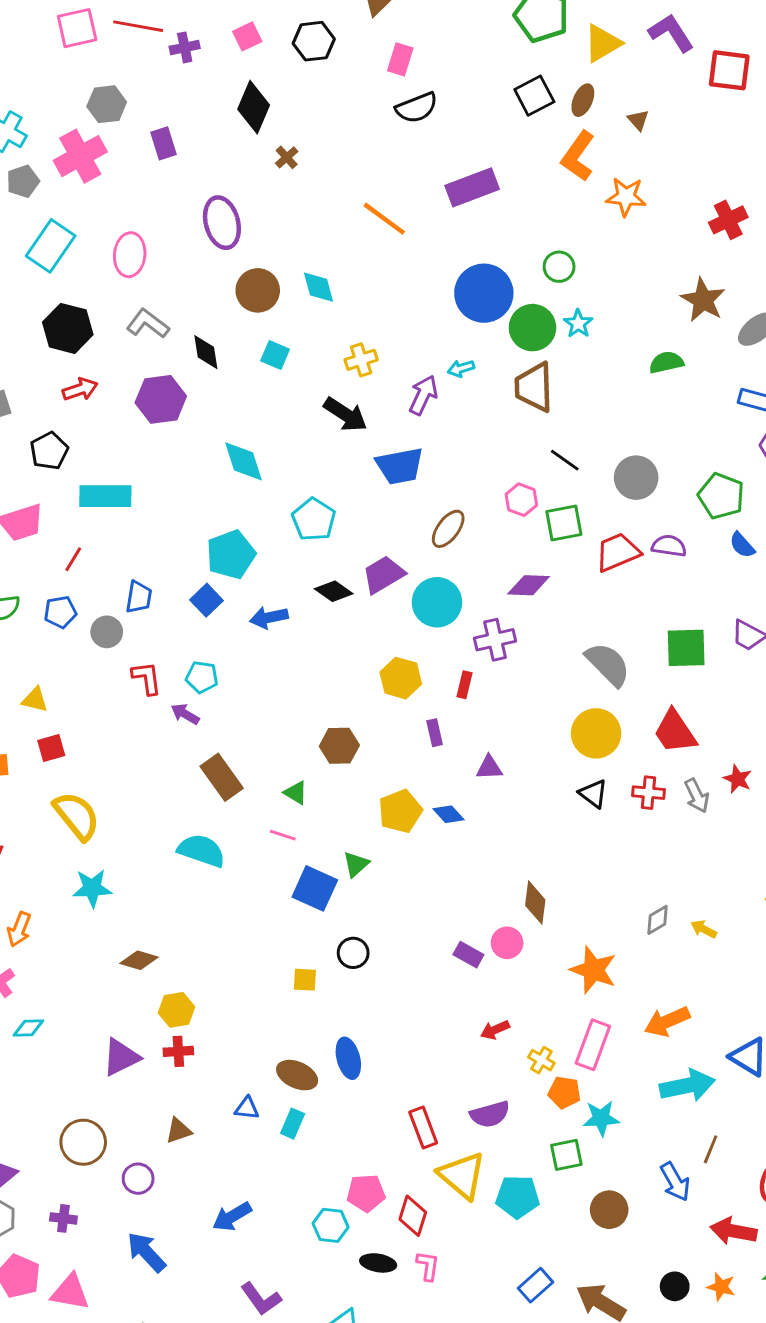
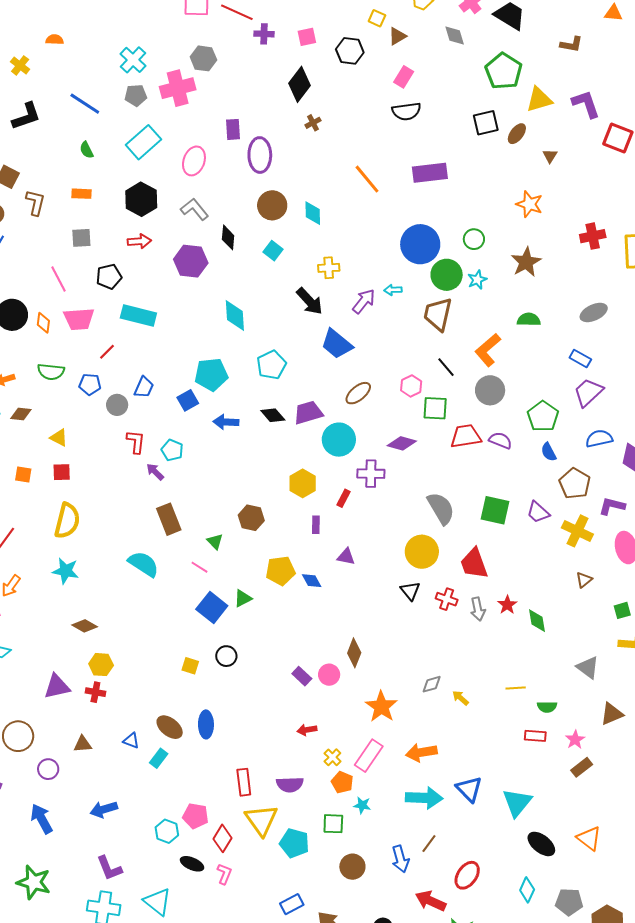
purple rectangle: (163, 143) -> (233, 129), moved
orange L-shape: (578, 156) -> (488, 350), moved
brown star: (703, 300) -> (526, 262), moved
blue trapezoid: (400, 466) -> (337, 344), turned 36
yellow semicircle: (77, 816) -> (67, 521), turned 39
cyan star: (601, 1118) -> (362, 805), size x0.7

